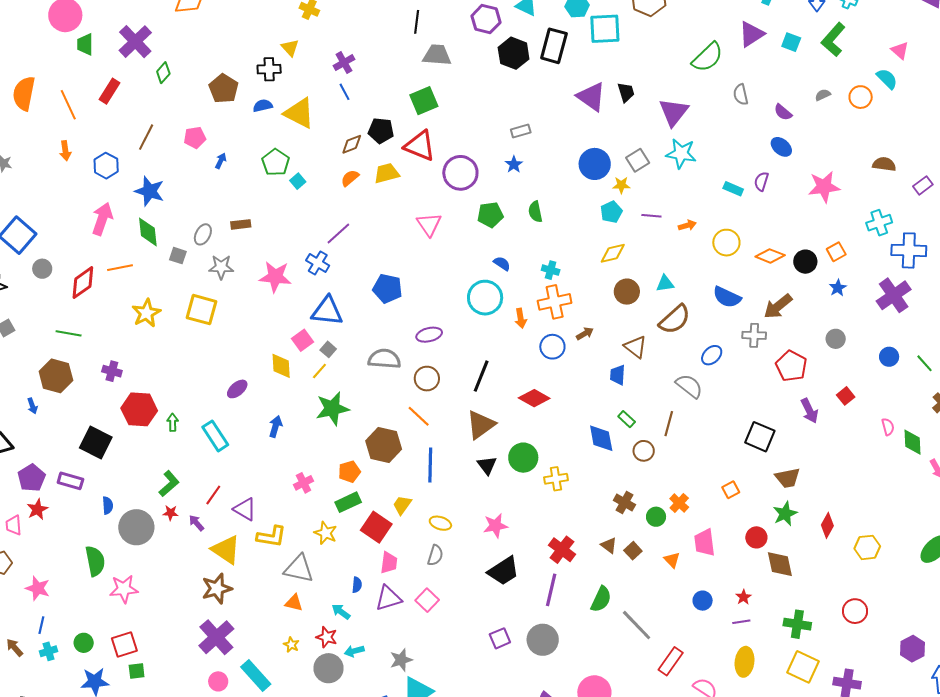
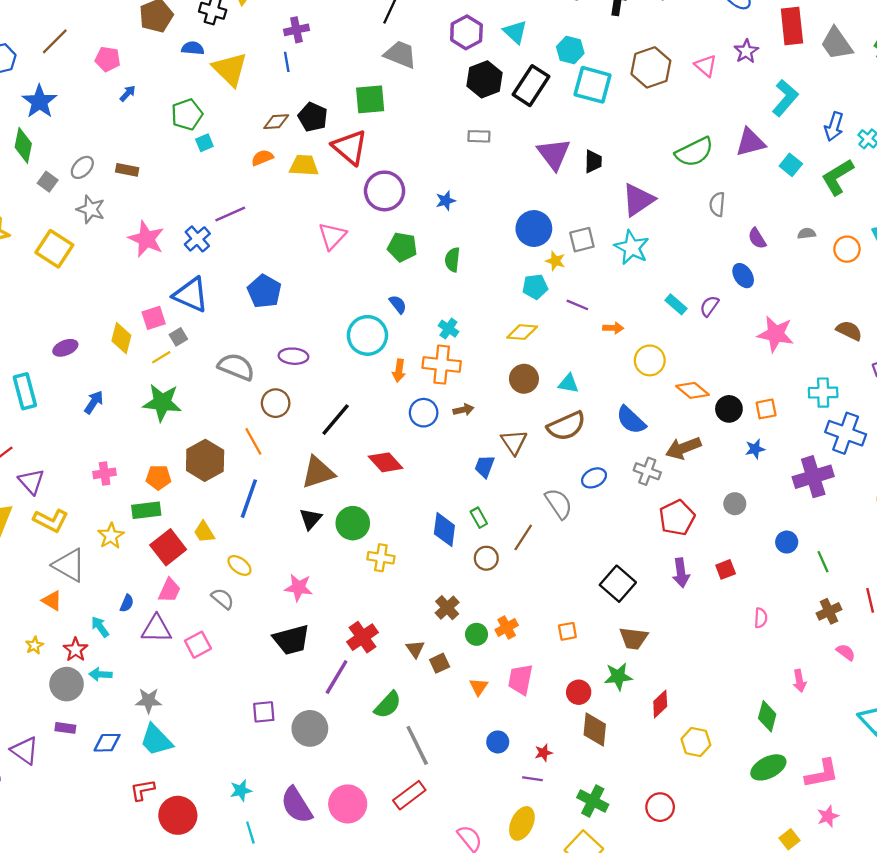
gray rectangle: (521, 131) -> (479, 136), moved
green diamond: (913, 442) -> (767, 716), moved
yellow trapezoid: (402, 505) -> (204, 532), turned -85
gray semicircle: (435, 555) -> (223, 599), turned -85
red rectangle: (671, 661) -> (409, 795), moved

